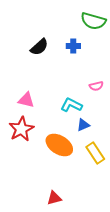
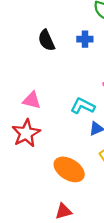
black semicircle: (39, 47) -> (46, 40), turned 108
orange ellipse: (59, 145) -> (69, 169), moved

